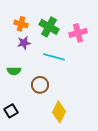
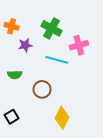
orange cross: (21, 24) -> (12, 26), moved
pink cross: (78, 33) -> (79, 45), moved

